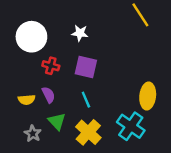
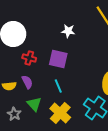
white star: (80, 33) -> (68, 31), moved

